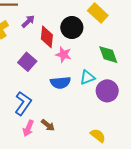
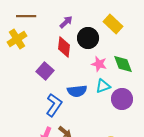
purple arrow: (28, 21) -> (66, 22), moved
pink star: (64, 55) -> (99, 64), moved
blue L-shape: (23, 103) -> (54, 105), moved

